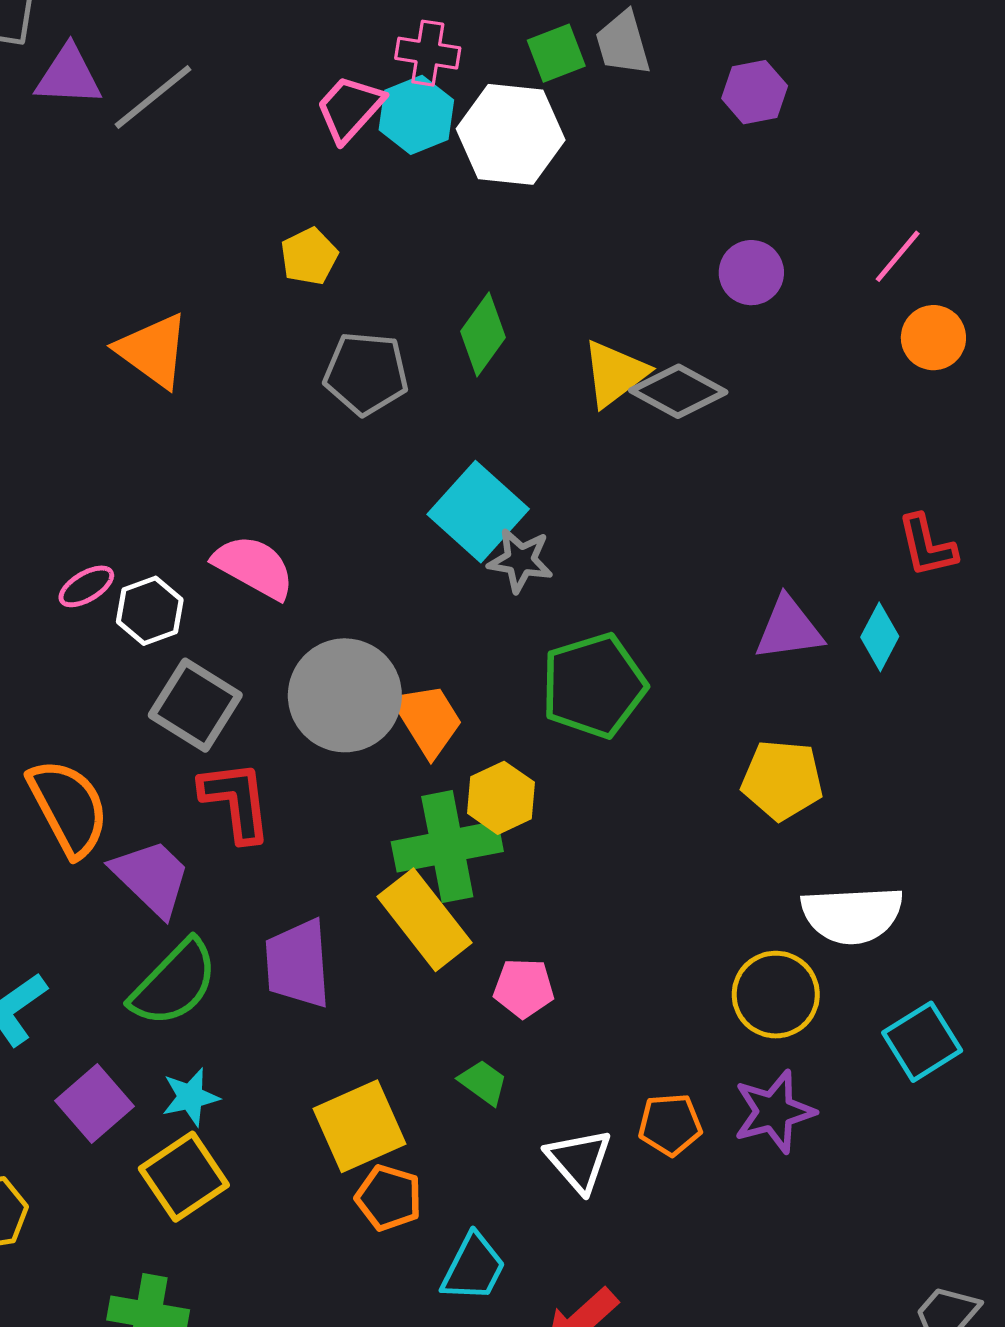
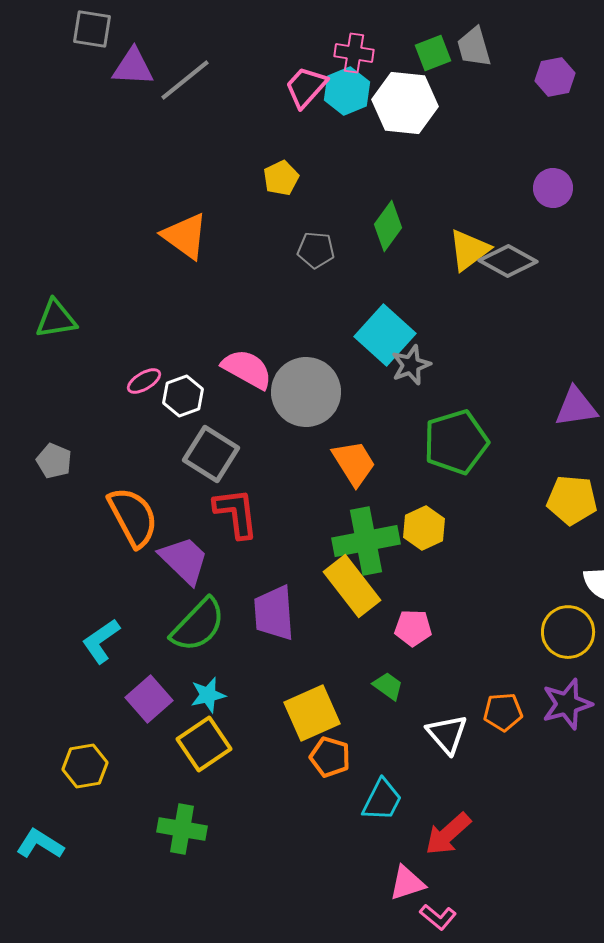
gray pentagon: (366, 373) -> (316, 250), size x0.7
gray star: (520, 560) -> (411, 365), turned -30
gray circle: (345, 695) -> (306, 392), moved
yellow hexagon: (501, 798) -> (424, 528), moved

